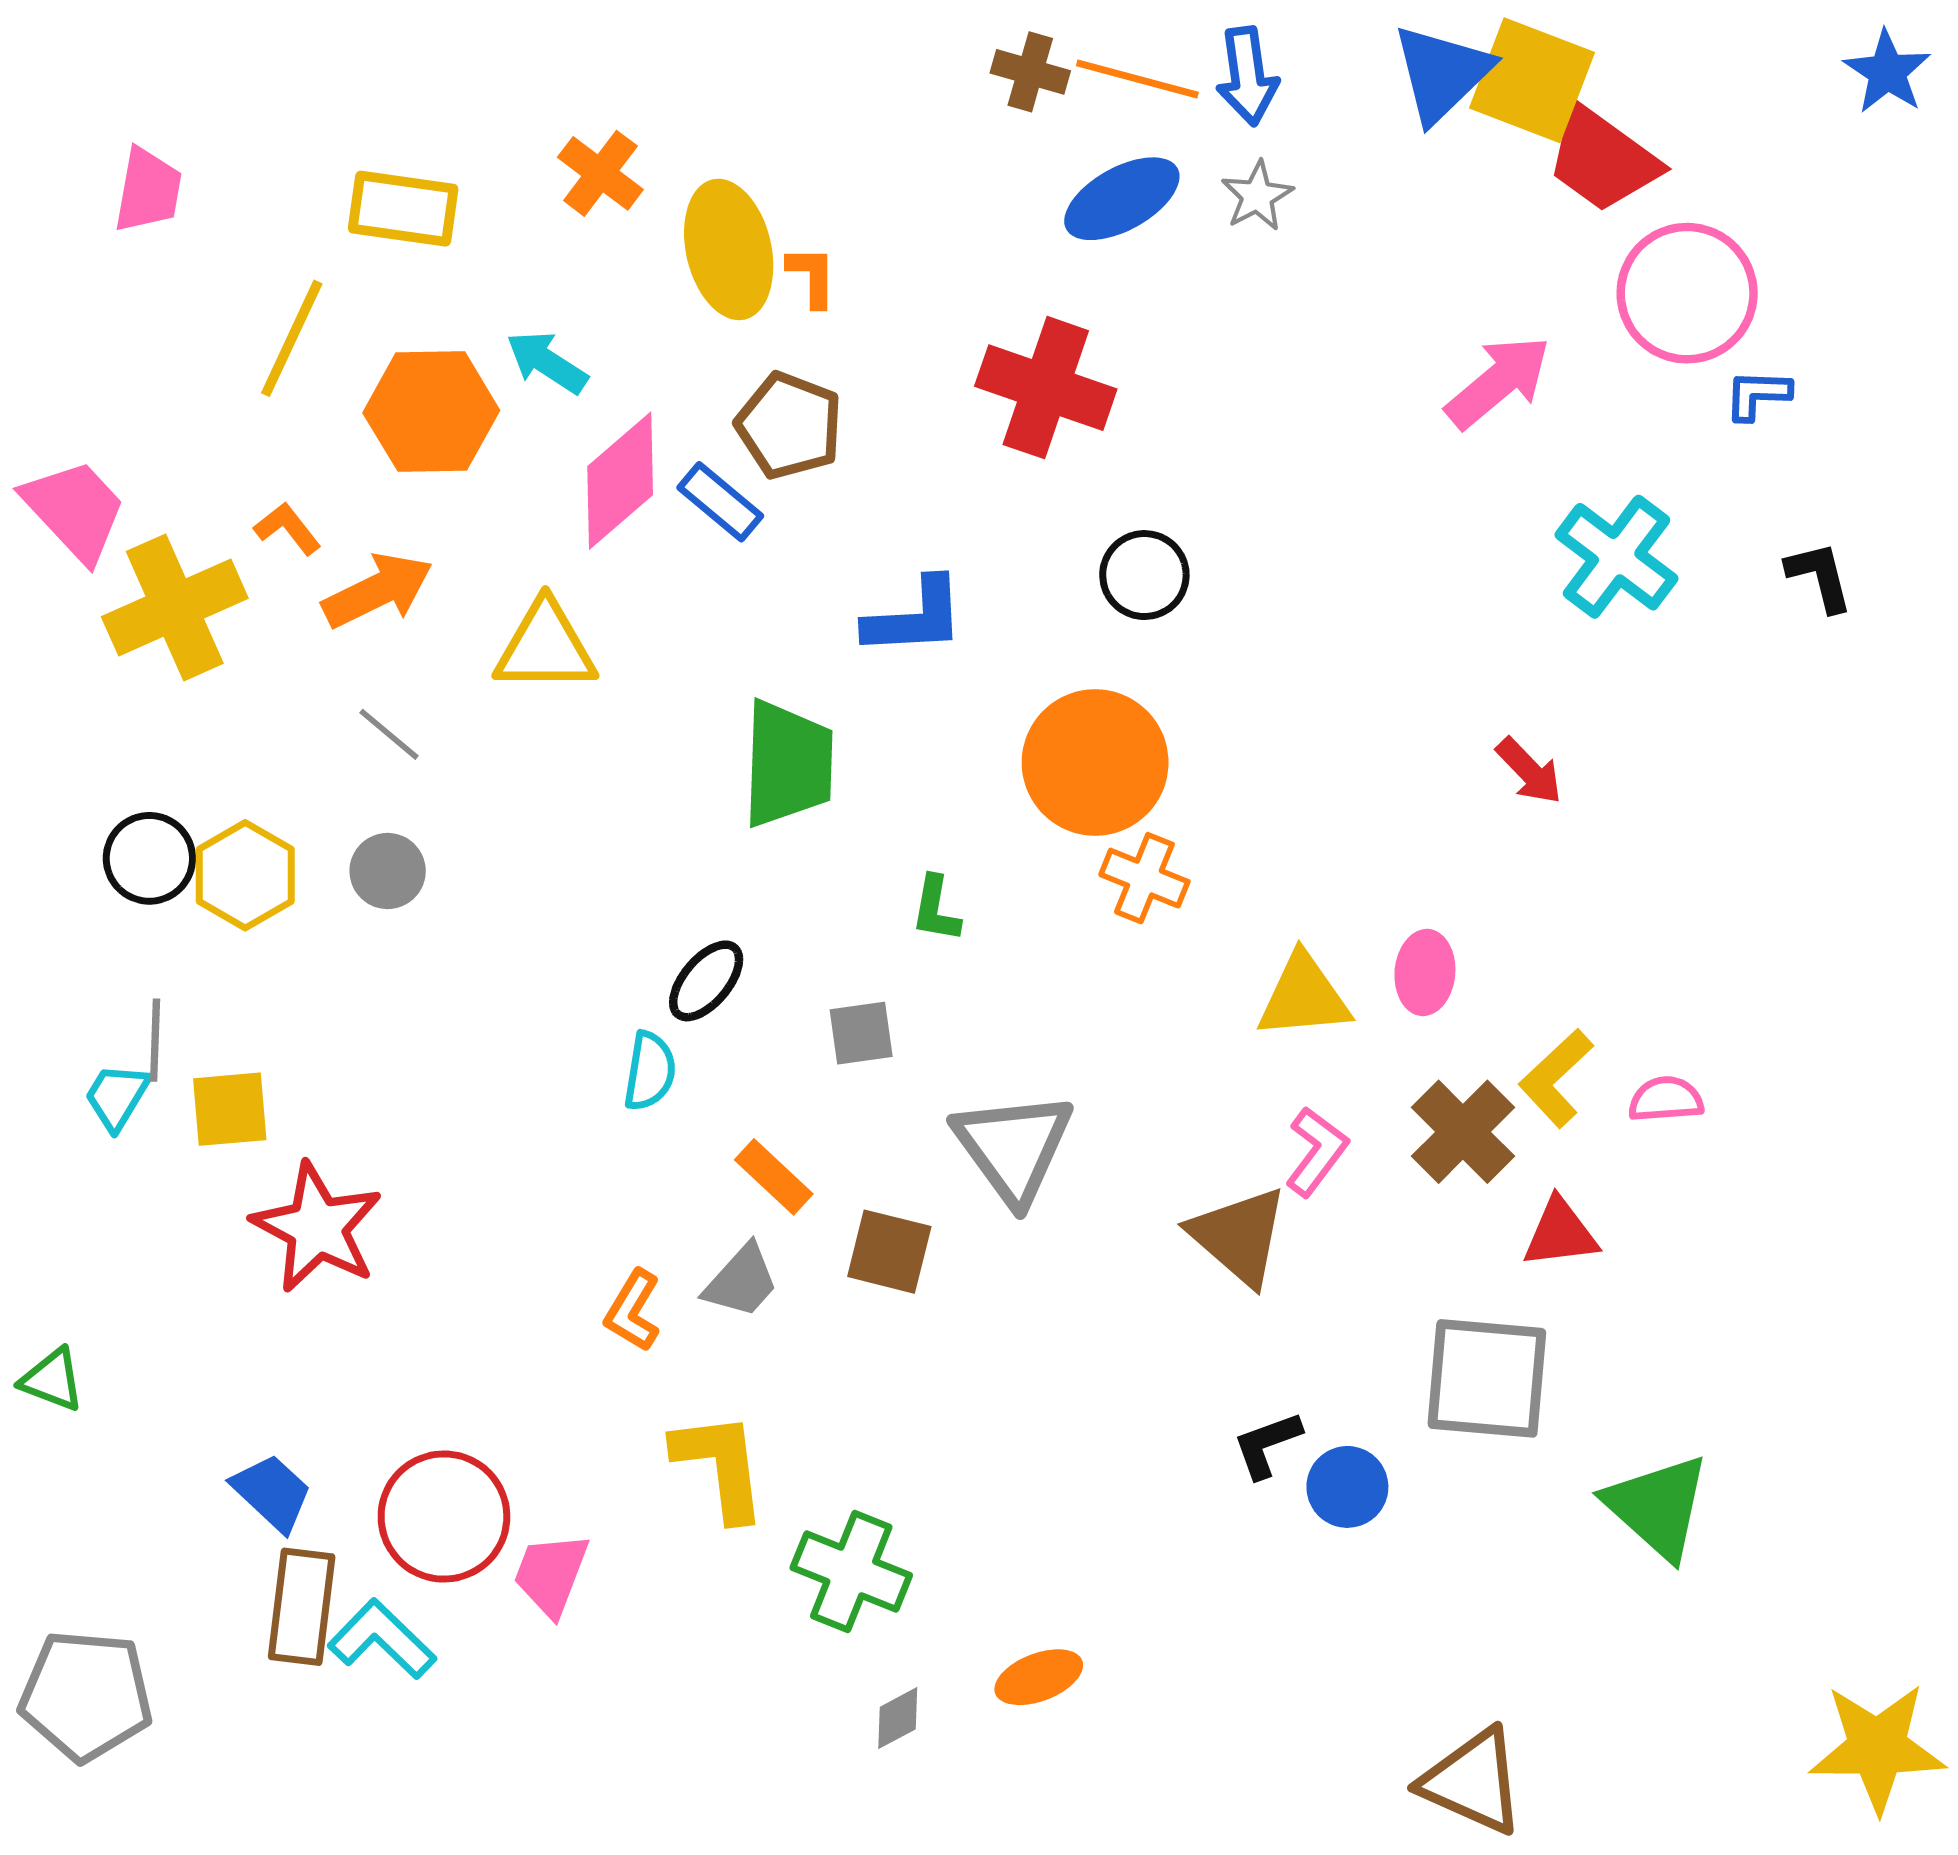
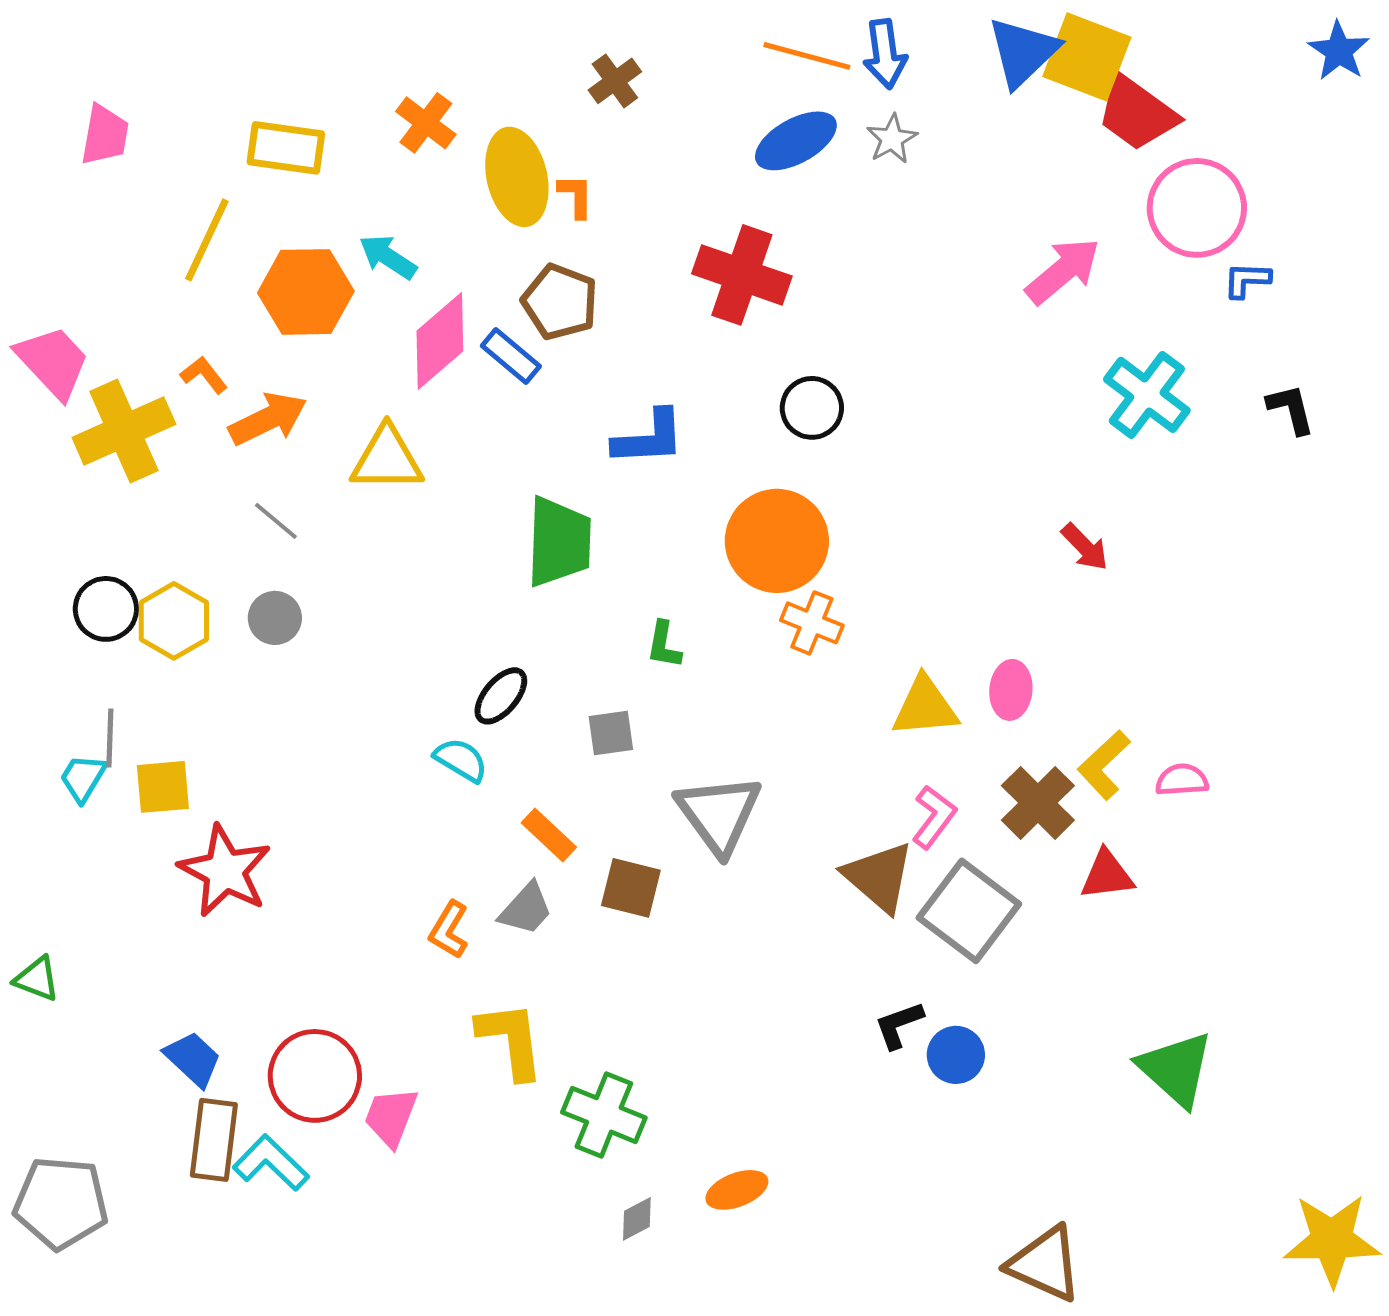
brown cross: (1030, 72) -> (615, 81), moved, turned 38
cyan semicircle: (650, 1071) -> (461, 760), turned -68
gray square: (1487, 1378) -> (969, 911), moved, turned 32

